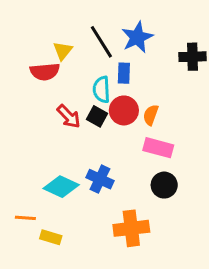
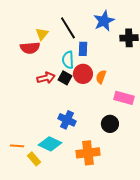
blue star: (137, 37) -> (104, 21), moved
red arrow: (69, 116) -> (46, 78), turned -60
pink rectangle: (158, 148) -> (124, 98), moved
cyan diamond: (61, 187) -> (50, 144), moved
yellow rectangle: (51, 237) -> (34, 159), turned 32

